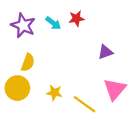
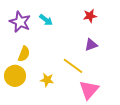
red star: (76, 19) -> (90, 16), moved
pink triangle: (115, 89) -> (89, 90), moved
yellow line: (85, 104) -> (73, 66), moved

